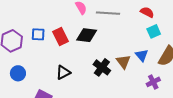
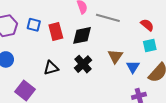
black diamond: (87, 35) -> (82, 35), turned -30
brown triangle: (123, 62) -> (115, 56), moved
black cross: (102, 67) -> (83, 64), moved

